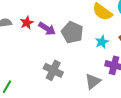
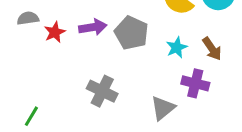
red star: (27, 23) -> (55, 32), moved
purple arrow: (47, 29) -> (93, 27), turned -42

